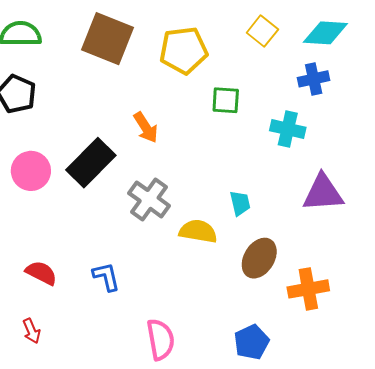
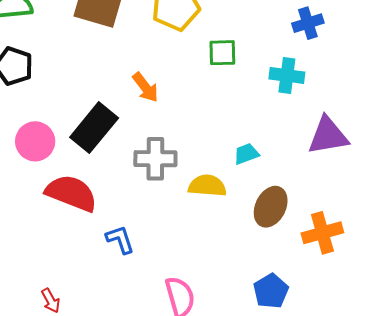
gray cross: (149, 199) -> (155, 159), turned -30
cyan trapezoid: (240, 203) -> (246, 154), turned -92
red semicircle: (41, 273) -> (71, 193), moved, size x1.6

